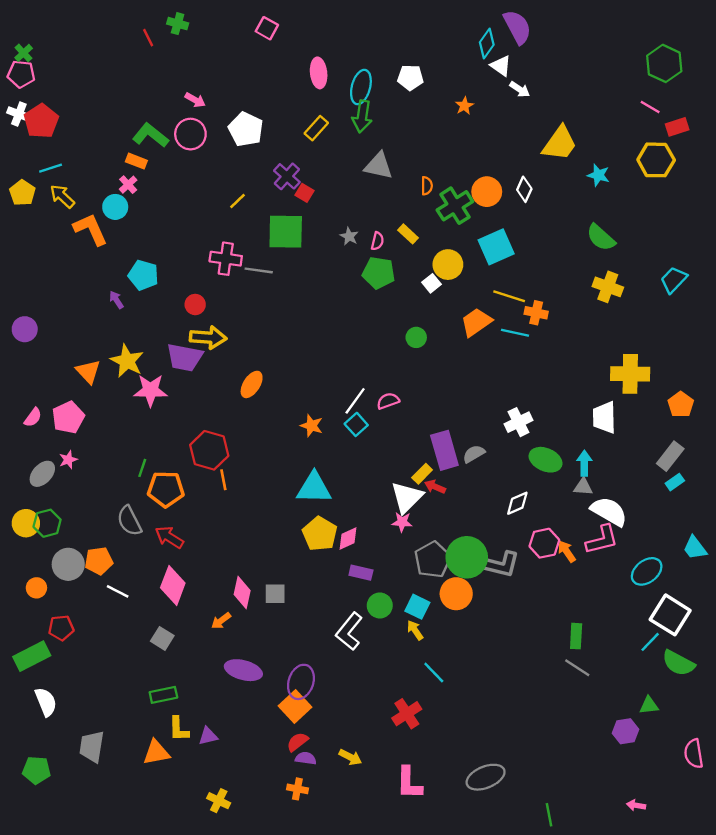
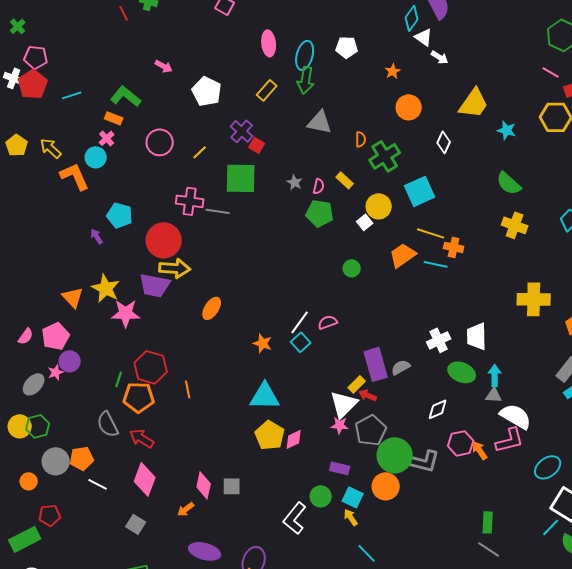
pink pentagon: (21, 74) -> (36, 57), moved
pink circle: (190, 134) -> (160, 142), moved
cyan line: (51, 168) -> (72, 95), moved
orange circle: (487, 192) -> (409, 107), moved
red circle: (195, 305) -> (164, 240), size x2.0
purple circle: (25, 329) -> (70, 361), moved
white trapezoid: (604, 417) -> (477, 336), moved
red hexagon: (209, 450) -> (151, 367), moved
gray pentagon: (433, 560) -> (371, 430), moved
purple rectangle: (361, 573) -> (340, 468), moved

